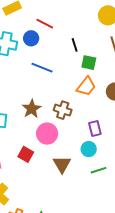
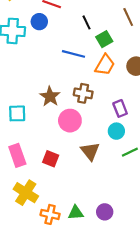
green square: (89, 63) -> (104, 39), turned -35
blue line: (42, 68) -> (73, 54), moved
red square: (26, 154) -> (51, 159), moved

